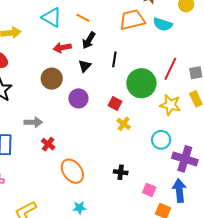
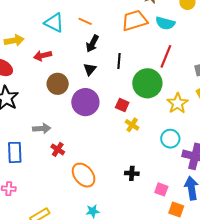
red arrow: (62, 48) -> (43, 56), moved
red line: (170, 69) -> (166, 56), moved
purple circle: (78, 98) -> (85, 102), size x1.4
yellow star: (170, 105) -> (177, 103), turned 30

